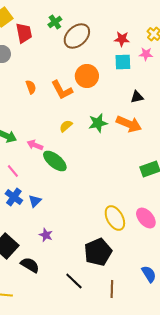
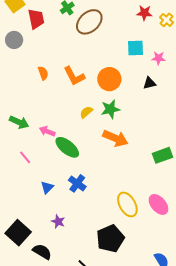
red star: (122, 39) -> (144, 13), moved
pink star: (146, 54) -> (158, 58), moved
orange circle: (87, 76) -> (109, 79), moved
orange arrow: (129, 124) -> (115, 138), moved
yellow semicircle: (66, 126) -> (86, 112), moved
blue cross: (14, 197) -> (77, 183), moved

